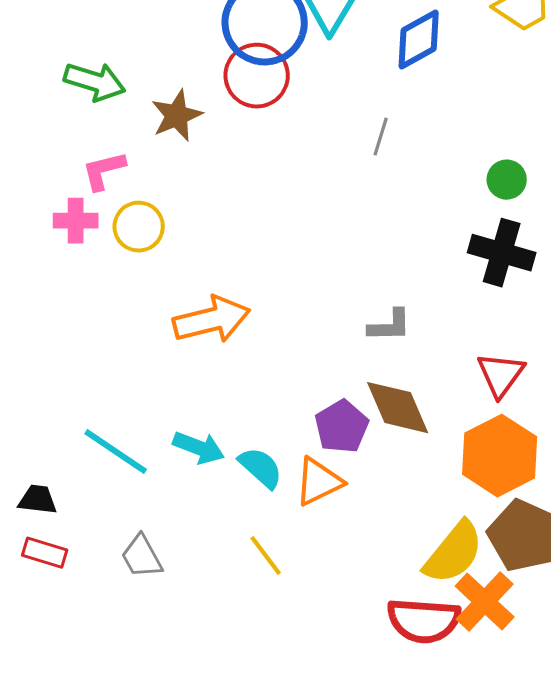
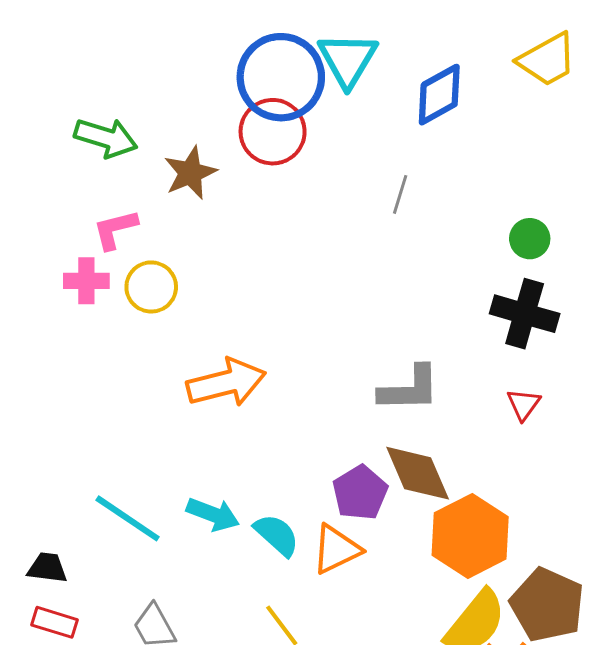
gray L-shape: (390, 326) -> (409, 389), size x1.4
red triangle: (501, 375) -> (524, 404), moved, size x0.7
orange hexagon: (500, 456) -> (470, 536), moved

